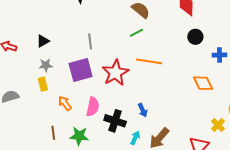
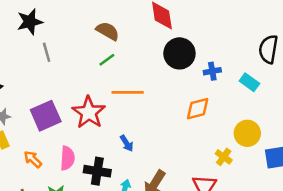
black circle: (195, 37) -> (179, 53), size x1.6
gray line: (90, 41) -> (47, 52), moved
orange diamond: (203, 83) -> (198, 109), turned -70
blue arrow: (143, 110) -> (127, 143), moved

